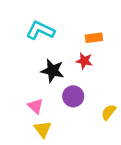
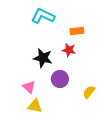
cyan L-shape: (40, 30) -> (43, 16), moved
yellow triangle: (43, 129) -> (35, 106), turned -42

